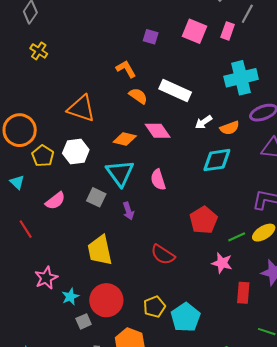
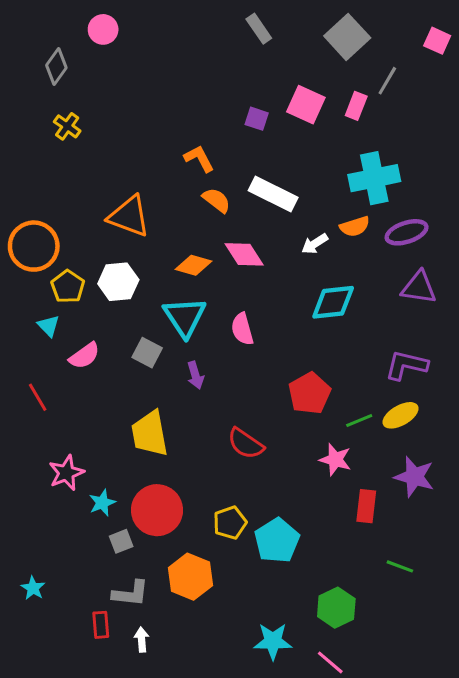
purple square: (151, 37) -> (257, 119), moved
orange semicircle: (230, 128) -> (355, 226), moved
cyan triangle: (17, 182) -> (49, 326), moved

